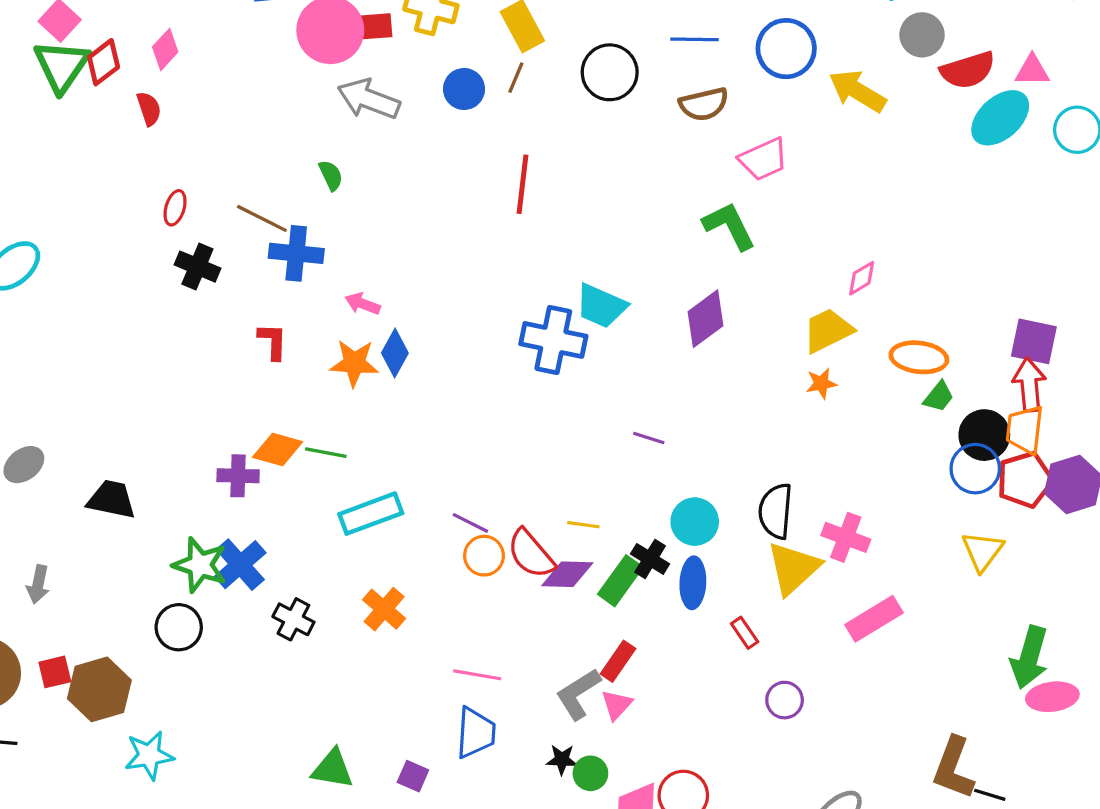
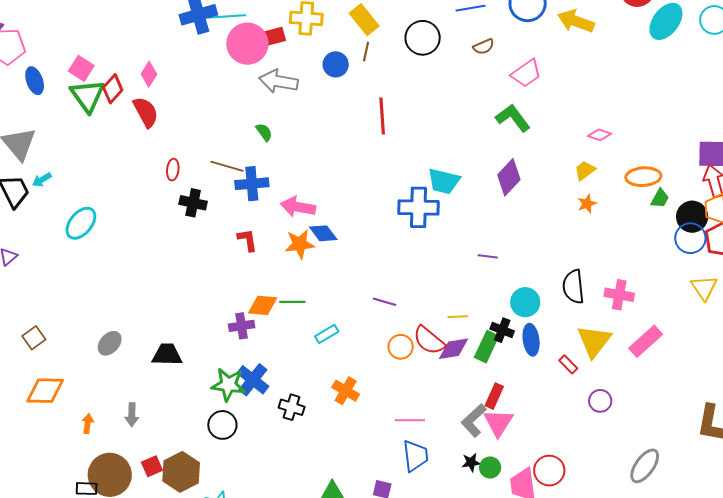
brown semicircle: (704, 104) -> (484, 47), size x0.7
red semicircle: (149, 109) -> (146, 112), size x1.5
pink diamond: (862, 278) -> (600, 135), turned 60
pink arrow: (362, 304) -> (298, 207), size x1.6
yellow trapezoid: (828, 330) -> (585, 171), size x0.7
blue diamond: (395, 353) -> (323, 233), turned -56
cyan rectangle: (371, 514) -> (327, 334), size x0.6
purple line: (470, 523) -> (384, 302), moved
yellow triangle: (793, 568) -> (594, 341), moved
pink triangle: (617, 705) -> (498, 423), size x1.5

